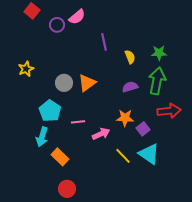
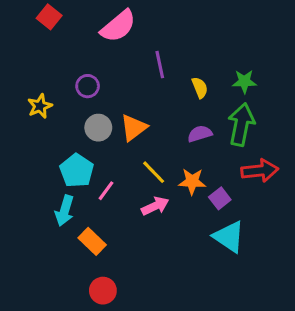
pink semicircle: (77, 17) -> (118, 26), size x1.4
purple circle: (57, 25) -> (88, 86), moved
pink line: (78, 122) -> (106, 191), moved, turned -48
yellow line: (123, 156) -> (154, 172), moved

